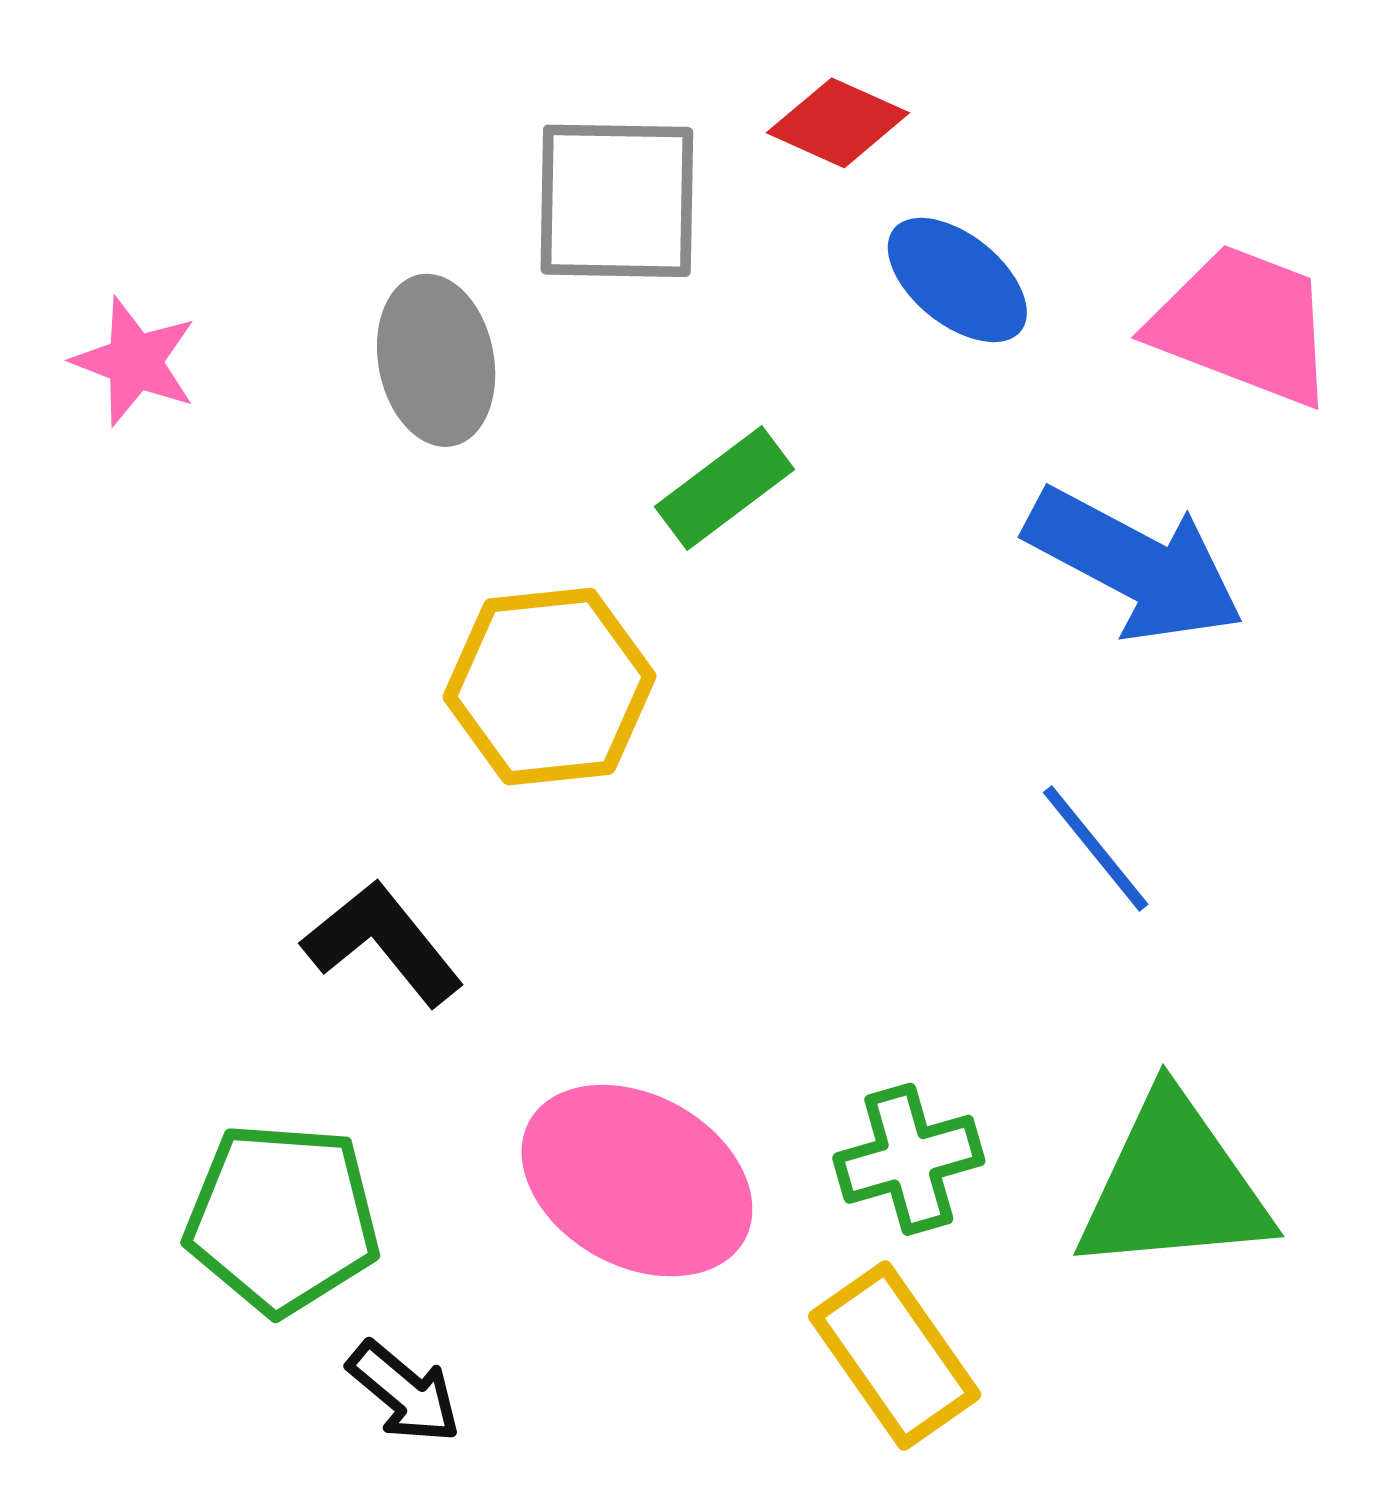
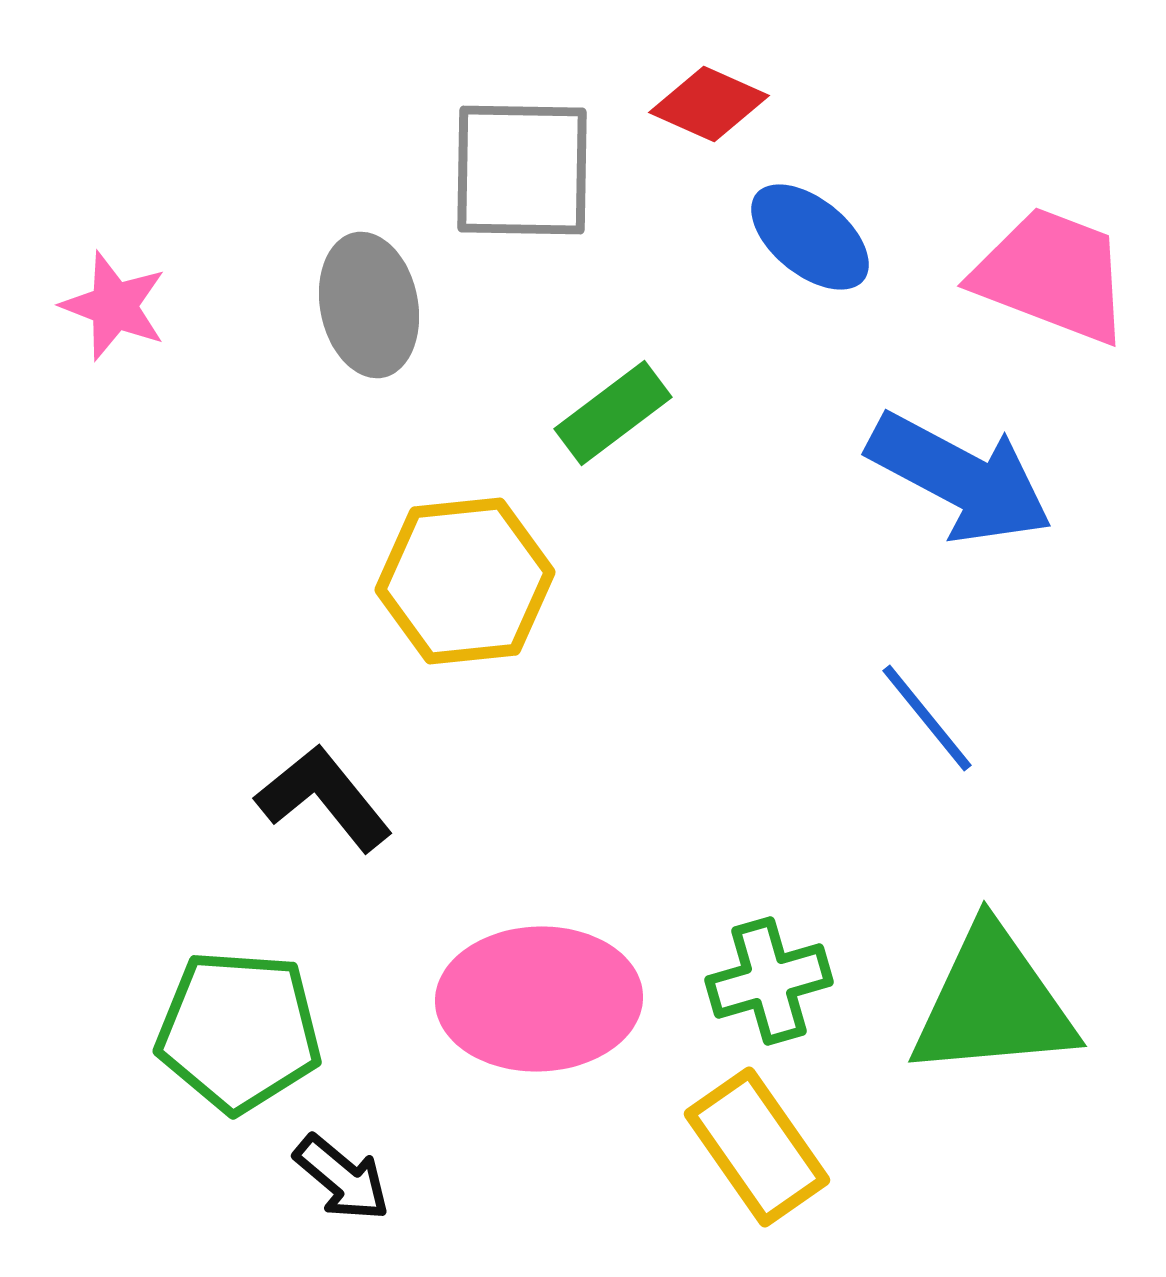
pink ellipse: (637, 1181) -> (539, 999), turned -31

